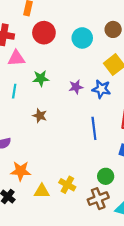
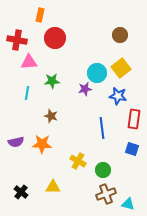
cyan circle: (82, 38) -> (97, 73), moved
blue star: (101, 89) -> (118, 96), moved
orange star: (21, 171) -> (42, 144), moved
green circle: (106, 176) -> (103, 170), moved
yellow cross: (67, 185) -> (78, 161), moved

